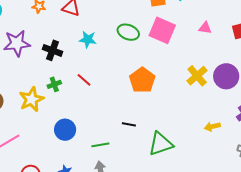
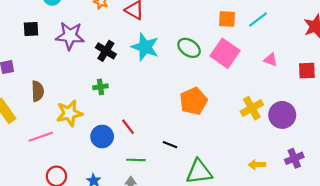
cyan star: (88, 39) -> (145, 47), size x1.5
red line: (84, 80) -> (128, 127), moved
yellow star: (31, 99) -> (69, 113), moved

